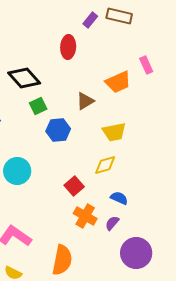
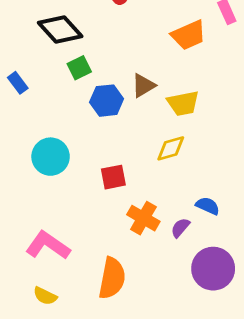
brown triangle: (85, 101) -> (143, 86), moved
red square: (74, 186) -> (113, 177), moved, turned 30
blue semicircle: (119, 198) -> (208, 206), moved

